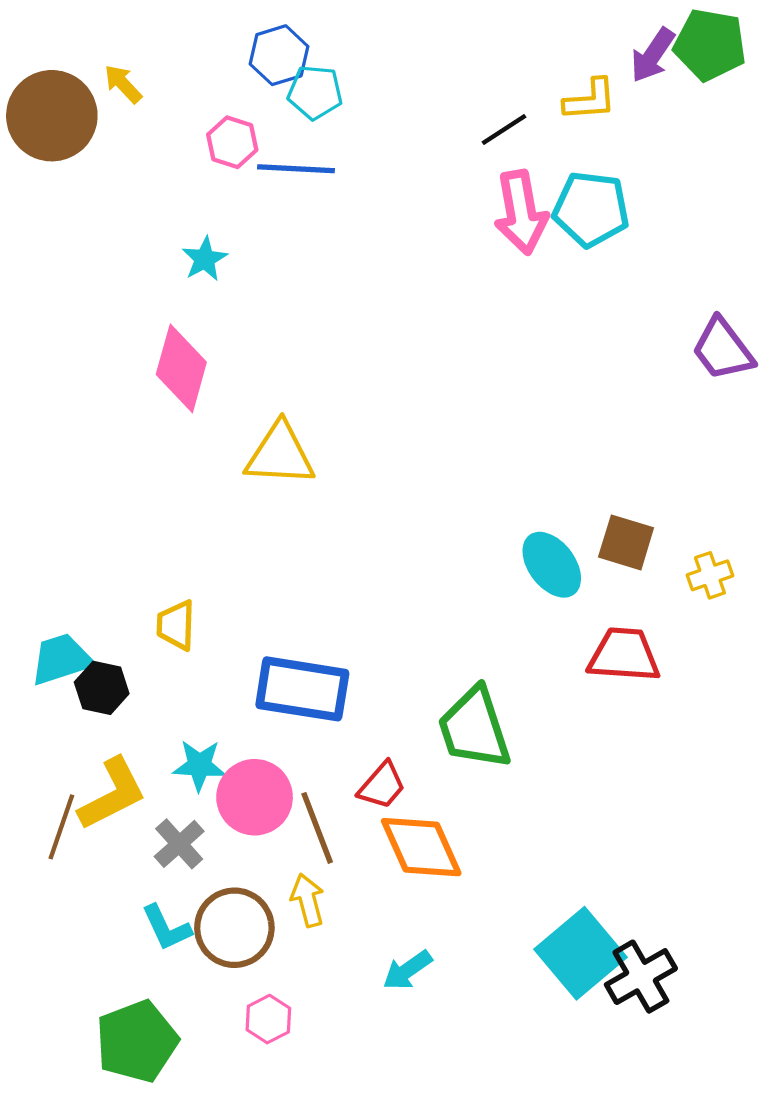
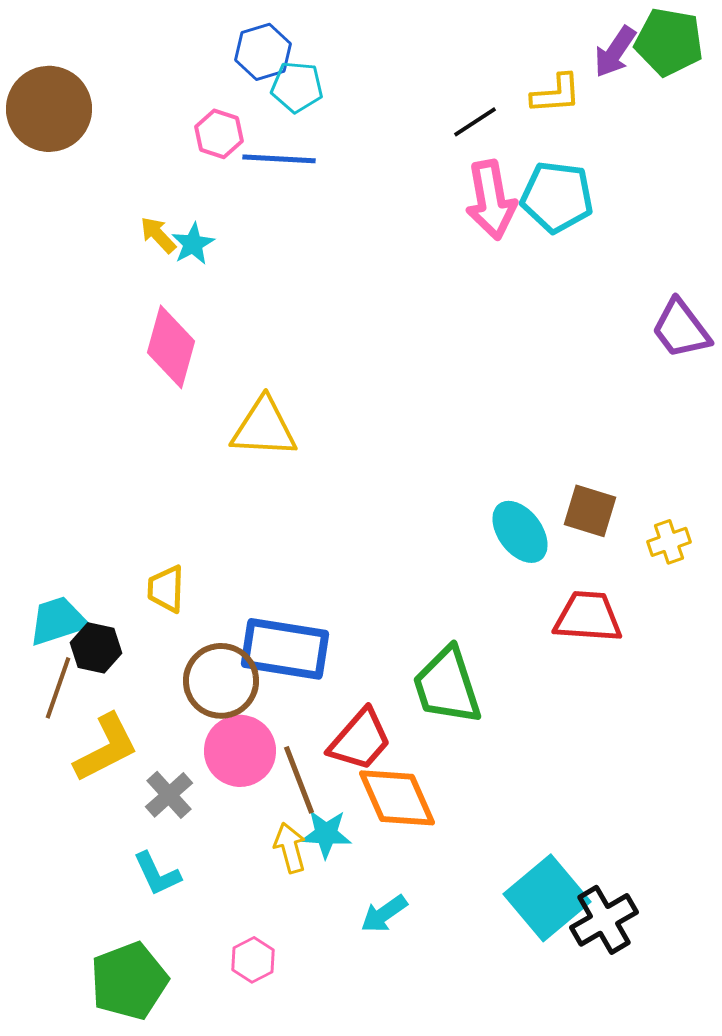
yellow arrow: (123, 84) -> (158, 235), moved
cyan star: (199, 765) -> (326, 834), moved
red trapezoid: (382, 786) -> (360, 740), size x1.4
brown line: (61, 827) -> (58, 688), moved
brown circle: (234, 928) -> (221, 681), moved

